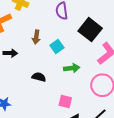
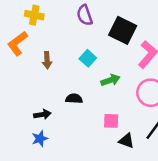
brown arrow: (36, 37) -> (47, 60), moved
black arrow: (10, 53) -> (42, 114), moved

